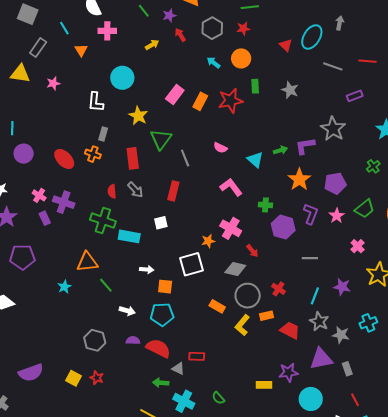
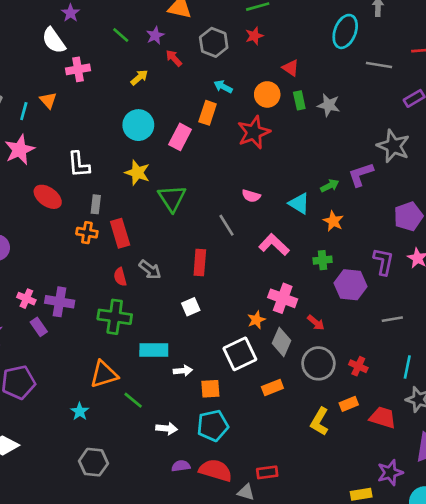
cyan line: (64, 28) -> (24, 111), moved, turned 56
red triangle: (286, 45) -> (291, 68), moved
orange circle: (241, 58) -> (267, 94), moved
cyan circle: (122, 78) -> (138, 125), moved
pink star: (53, 83) -> (20, 150), size x1.6
green rectangle: (255, 86) -> (299, 100), moved
orange rectangle: (200, 101) -> (208, 113), moved
red rectangle: (133, 158) -> (120, 233), moved
gray line: (185, 158) -> (227, 225), moved
red ellipse: (64, 159) -> (48, 197), moved
orange star: (299, 179) -> (333, 221), moved, size x0.7
cyan rectangle: (129, 236) -> (154, 350), moved
gray diamond: (235, 269) -> (281, 342), moved, turned -70
gray circle: (248, 296) -> (318, 363), moved
orange rectangle: (217, 306) -> (272, 387), moved, turned -42
gray hexagon: (95, 340) -> (93, 462), moved

